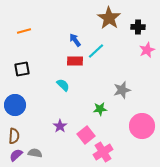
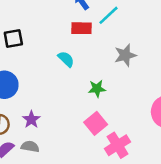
gray star: (122, 90) -> (125, 55), moved
green star: (100, 109) -> (97, 89), moved
purple star: (60, 126) -> (31, 119), moved

